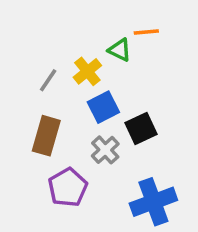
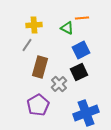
yellow cross: (87, 71) -> (34, 25), moved, turned 35
blue square: (103, 107) -> (81, 50), moved
brown rectangle: (46, 136) -> (40, 67), moved

